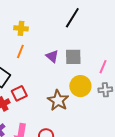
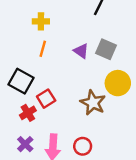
gray square: (73, 57) -> (106, 49), turned 30

